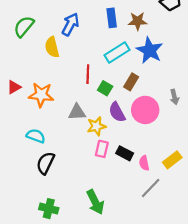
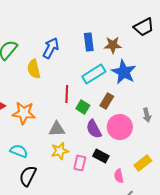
yellow star: (96, 126) -> (60, 151), moved
black rectangle: (125, 153) -> (101, 156), moved
yellow rectangle: (172, 160) -> (143, 163), moved

